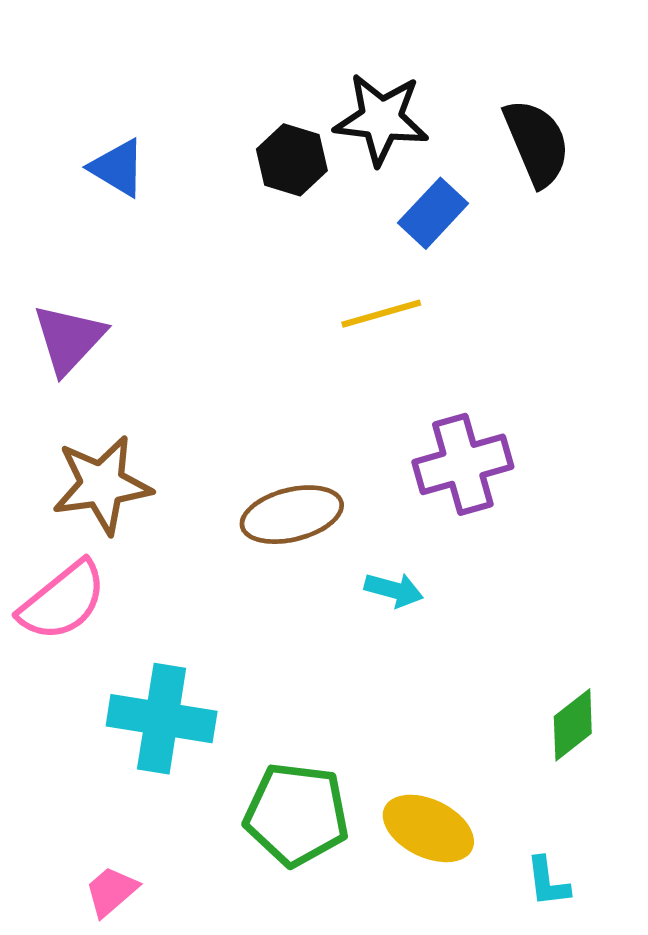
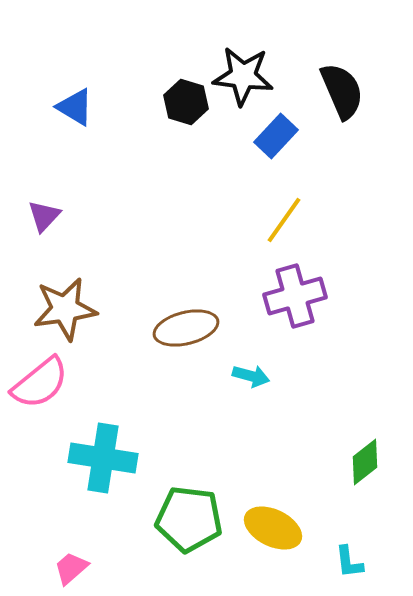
yellow line: (381, 314) -> (284, 220), moved, turned -39
purple triangle: (69, 339) -> (44, 216), size x0.7

